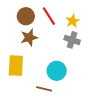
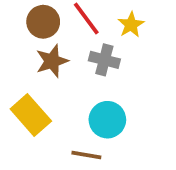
gray cross: (72, 40) -> (104, 60), moved
yellow rectangle: (16, 66) -> (31, 115), turned -40

